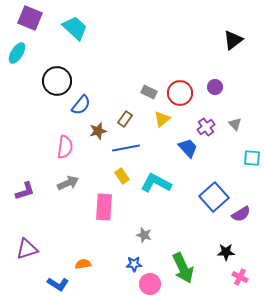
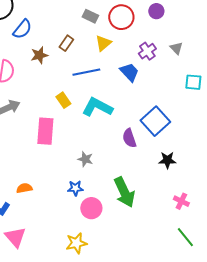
blue line: (126, 148) -> (86, 72), moved
purple semicircle: (241, 214) -> (129, 138), moved, turned 102
black star: (226, 252) -> (167, 160), moved

